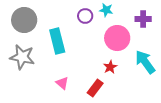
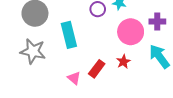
purple cross: (143, 19) -> (157, 21), moved
red rectangle: (95, 88) -> (97, 69), moved

